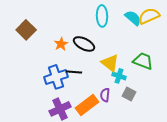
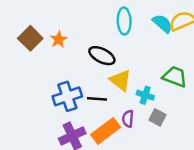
orange star: (61, 44) -> (59, 40), moved
yellow triangle: (110, 63) -> (120, 80), moved
black line: (74, 72) -> (97, 99), moved

